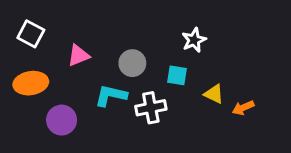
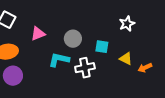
white star: (194, 40) -> (127, 24), moved
purple circle: (62, 120) -> (13, 76), moved

